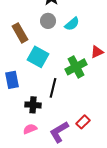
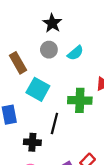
green cross: (76, 67) -> (80, 100), turned 30

